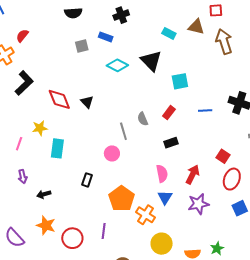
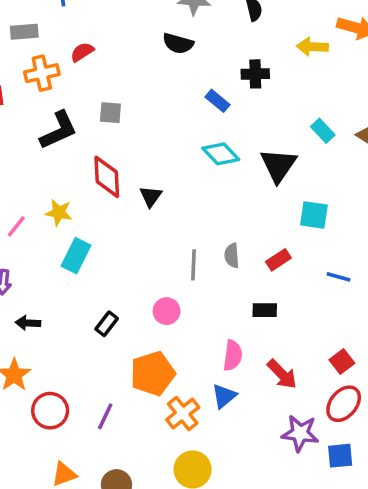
gray square: (82, 46) -> (110, 113), moved
pink circle: (112, 153) -> (167, 311), moved
red arrow: (193, 174) -> (282, 374), turned 90
purple star: (198, 204) -> (300, 433), moved

